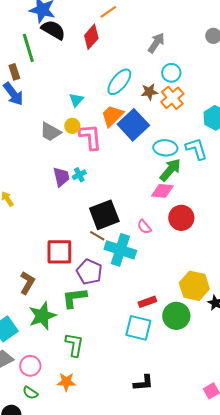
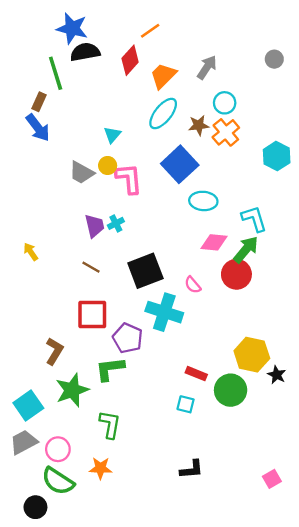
black semicircle: (53, 30) -> (85, 52), turned -40
brown rectangle: (14, 72) -> (39, 102), turned 42
orange trapezoid: (112, 116) -> (163, 76), moved
cyan ellipse: (165, 148) -> (203, 201), moved
cyan L-shape: (196, 149) -> (254, 219), moved
green arrow: (170, 170) -> (246, 249), moved
brown line: (97, 236) -> (91, 267), moved
red rectangle: (147, 302) -> (196, 374), turned 42
cyan square: (138, 328) -> (186, 404), size x0.6
green semicircle: (30, 393) -> (58, 481), size x1.8

